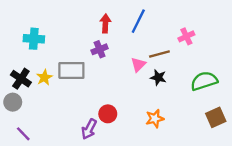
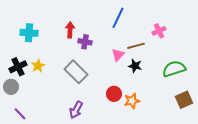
red arrow: (105, 23) -> (70, 30), moved
purple cross: (100, 49) -> (85, 42), turned 32
gray rectangle: (71, 70) -> (76, 72), moved, turned 45
black cross: (21, 79) -> (18, 67), turned 30
red circle: (108, 114) -> (114, 94), moved

